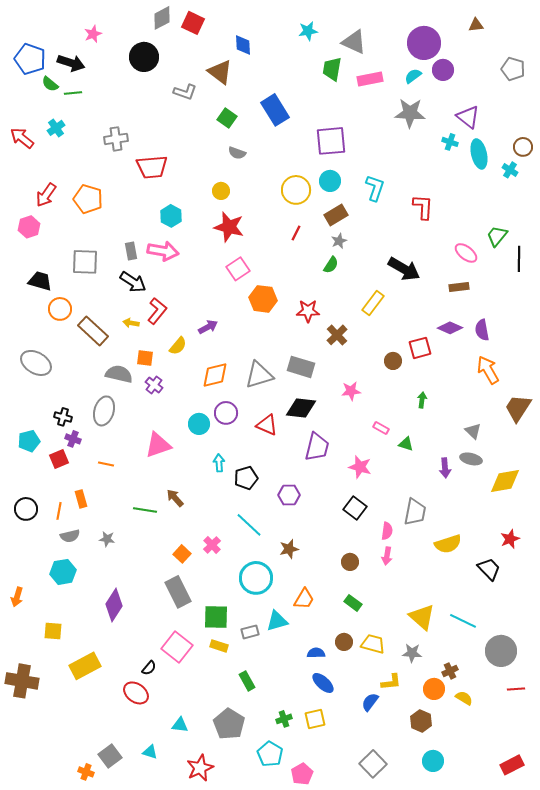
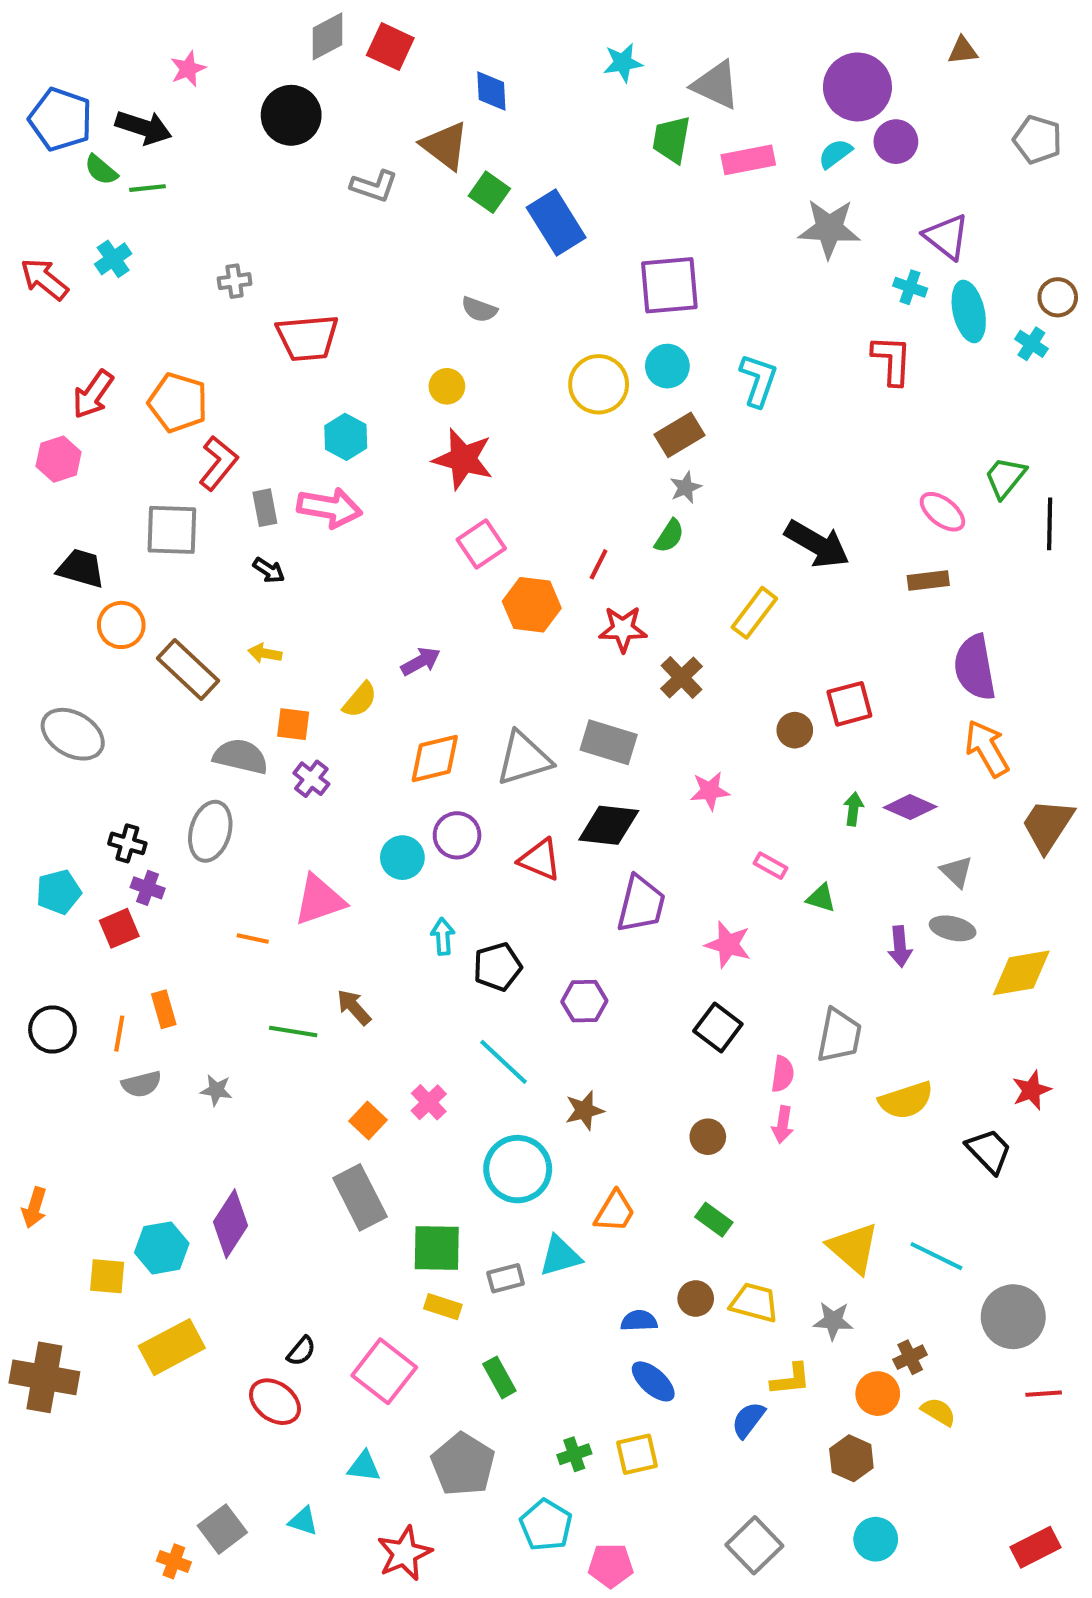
green square: (227, 118) -> (489, 192), moved
gray cross: (116, 139) -> (235, 281), size x0.7
red L-shape: (423, 207) -> (892, 360), moved
red line: (296, 233) -> (599, 564), moved
black arrow: (133, 282) -> (269, 570), size x0.6
red L-shape: (157, 311) -> (218, 463), moved
purple diamond: (450, 328) -> (910, 807), moved
purple semicircle: (482, 330) -> (975, 667), size x1.5
orange line: (106, 464) -> (253, 938), moved
cyan hexagon: (63, 572) -> (162, 1248), moved
pink square: (177, 647) -> (384, 1371), moved
pink pentagon: (302, 774) -> (611, 1565), turned 30

